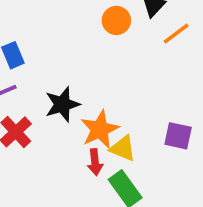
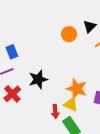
orange star: (100, 129) -> (77, 89), moved, turned -30

